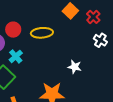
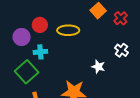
white cross: (100, 40) -> (121, 50), moved
cyan cross: (16, 56) -> (40, 52), turned 32

